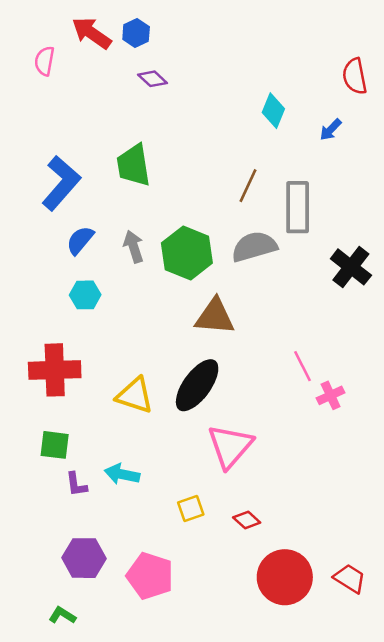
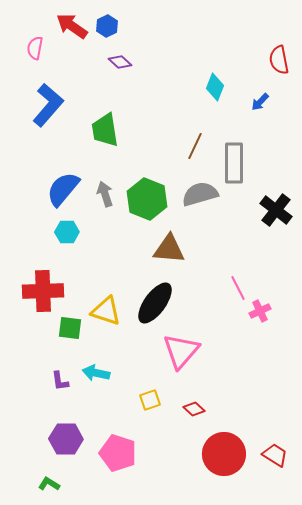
blue L-shape: (61, 183) -> (48, 105), moved
blue semicircle: (80, 240) -> (63, 189), size x1.5
green square: (55, 445) -> (70, 328), moved

